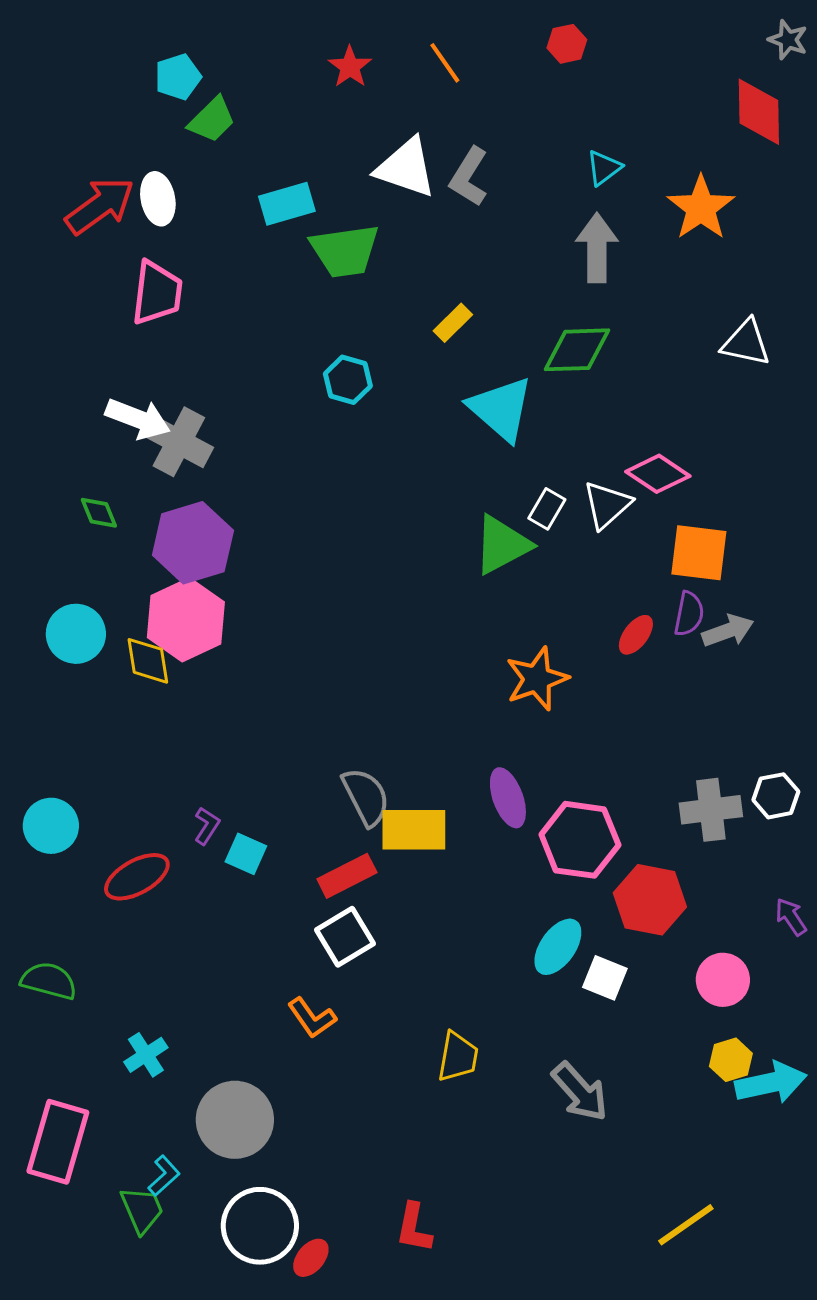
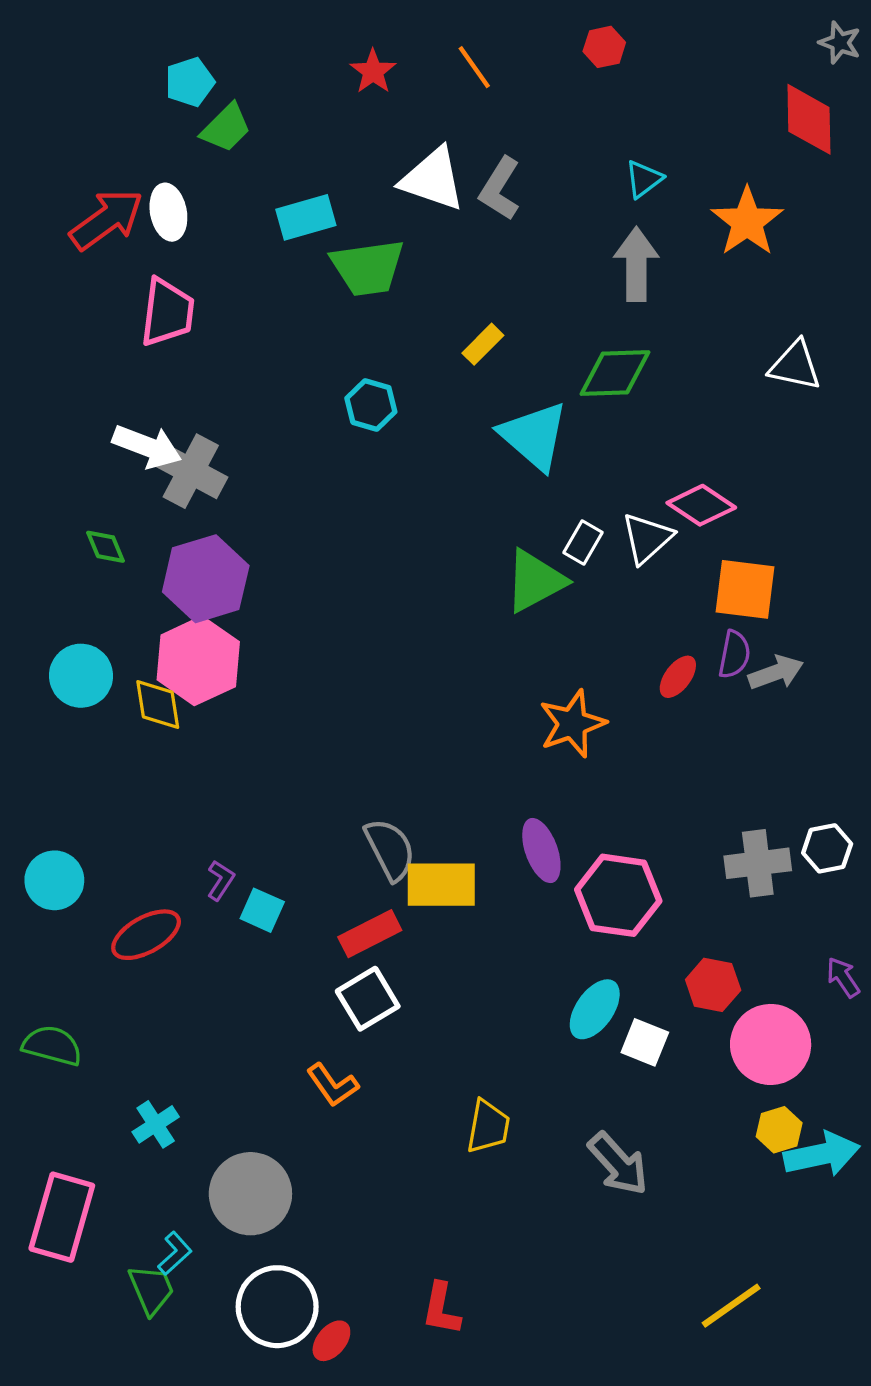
red hexagon: (650, 900) -> (713, 985), moved, size x0.7
pink circle: (723, 980) -> (771, 1044), size x1.4

